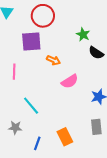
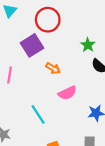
purple square: (31, 41) -> (32, 45), turned -35
cyan line: (31, 106) -> (38, 114), moved

